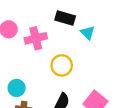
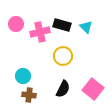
black rectangle: (65, 18) -> (62, 25), moved

